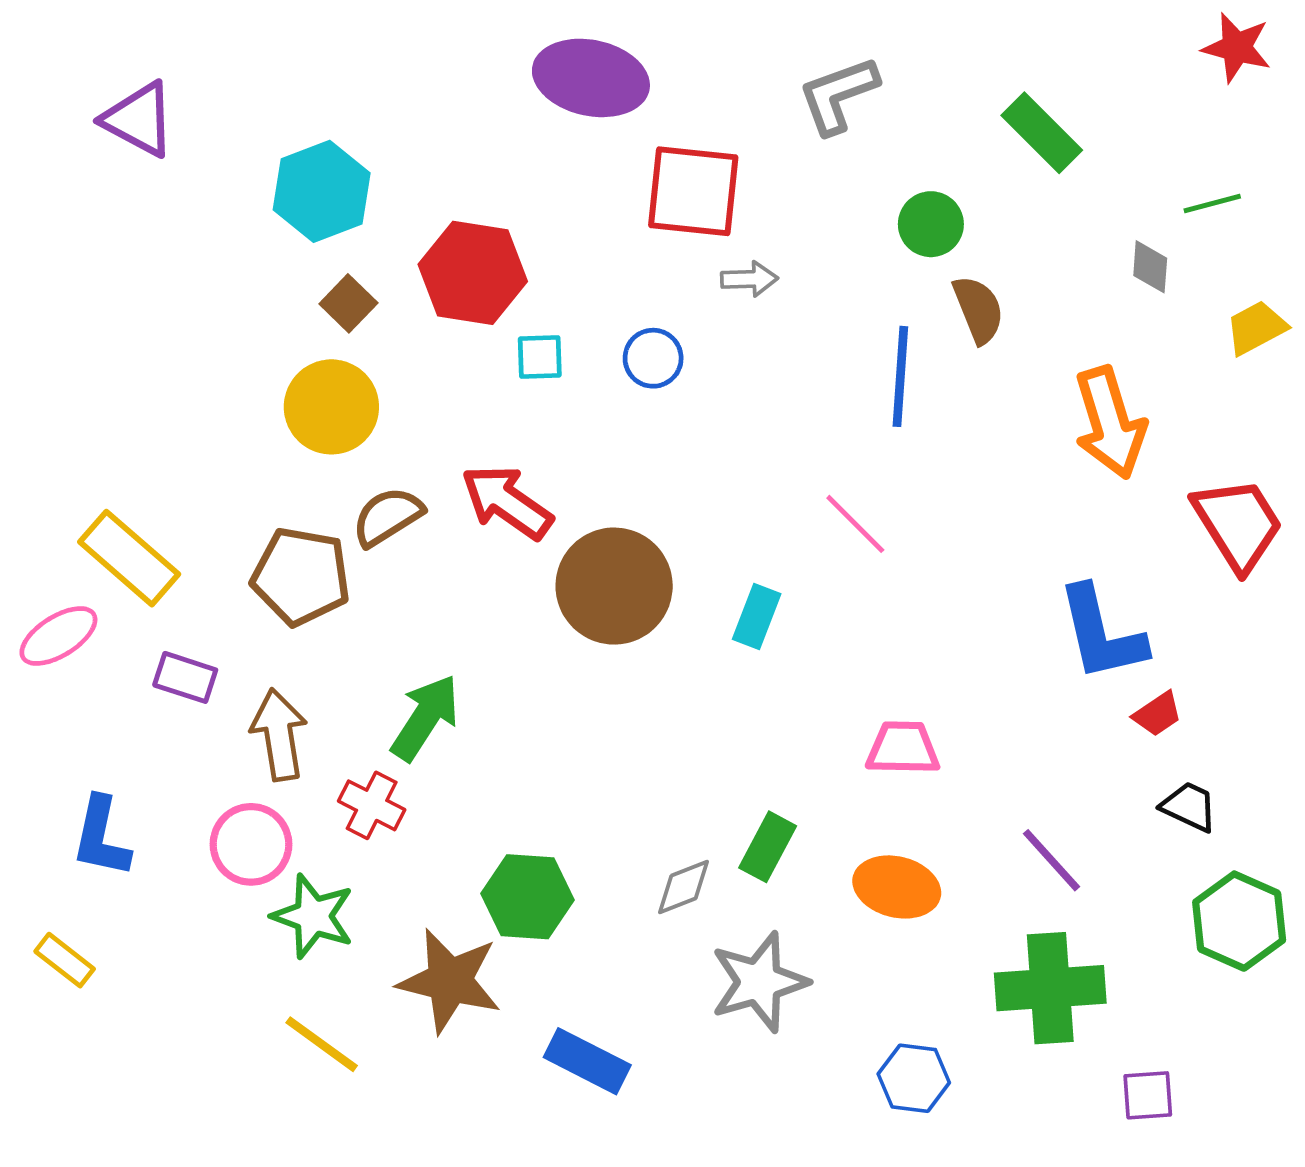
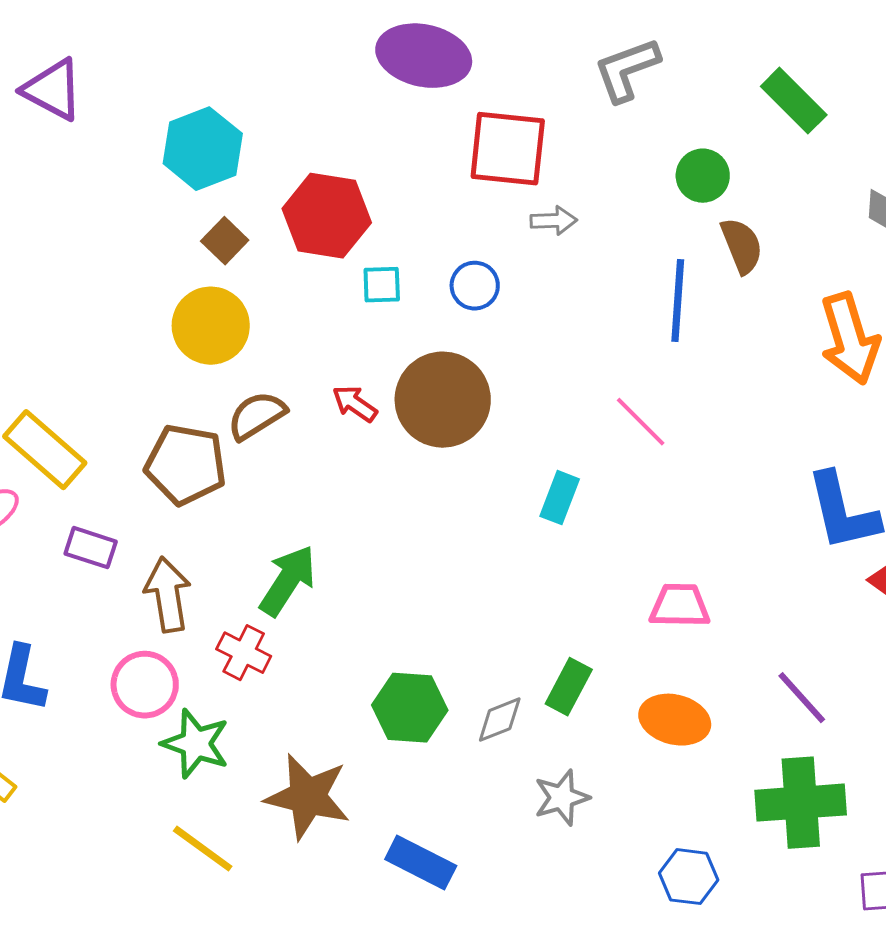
red arrow: (507, 502) -> (355, 404), size x0.6
brown circle: (614, 586) -> (443, 400), moved
green hexagon: (528, 897) -> (410, 708), moved
gray star: (759, 982) -> (562, 798), size x0.7

